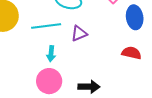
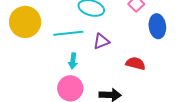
red semicircle: (132, 53) -> (136, 63), moved

